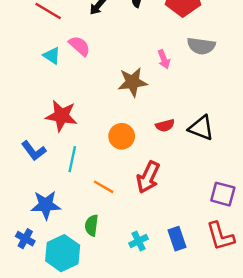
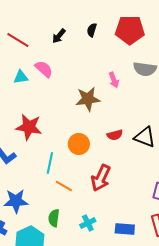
cyan triangle: (52, 56) -> (21, 77), turned -42
cyan line: (72, 159) -> (50, 163), moved
blue rectangle: (177, 239) -> (125, 229), turned -66
cyan cross: (139, 241) -> (88, 223), moved

